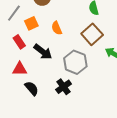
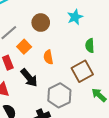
orange square: (31, 23) -> (24, 47), turned -32

